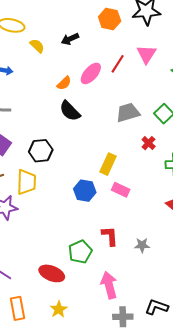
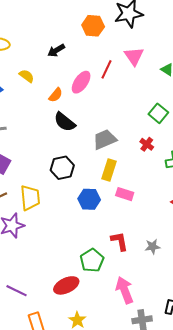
yellow semicircle: (37, 46) -> (27, 76), moved
gray trapezoid: (128, 113) -> (105, 139), moved
black hexagon: (41, 151) -> (62, 168), moved
red ellipse: (52, 273) -> (66, 285), turned -40

